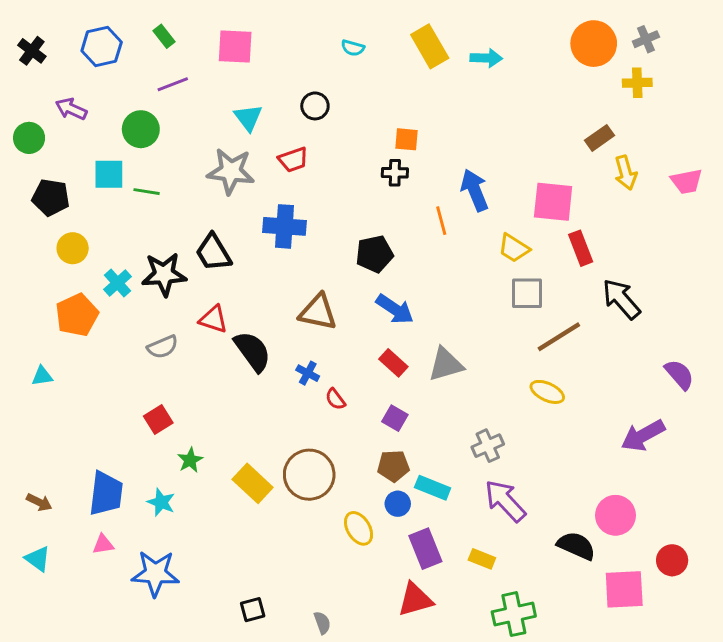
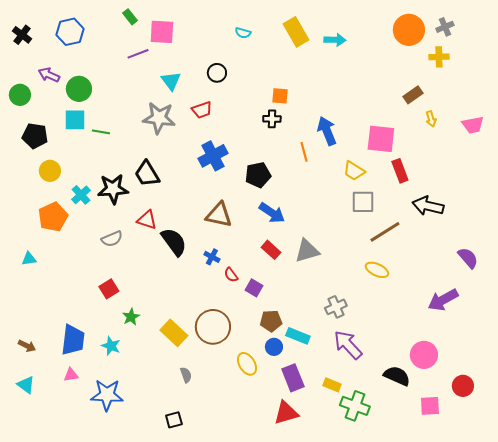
green rectangle: (164, 36) -> (130, 17), moved
purple line: (173, 84) -> (138, 54), moved
green circle: (141, 129) -> (79, 89), moved
yellow arrow: (626, 173) -> (431, 119), size x0.7
blue cross: (285, 226) -> (213, 156), moved, turned -32
black arrow: (621, 299) -> (428, 206), turned -36
purple square: (395, 418) -> (254, 288), moved
pink square: (624, 589) -> (430, 406), size x0.7
green cross: (514, 614) -> (355, 406), moved, turned 32
gray semicircle: (322, 623) -> (186, 375), moved

